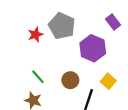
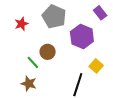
red star: (35, 35) -> (21, 24), moved
brown circle: (70, 80) -> (48, 52), moved

